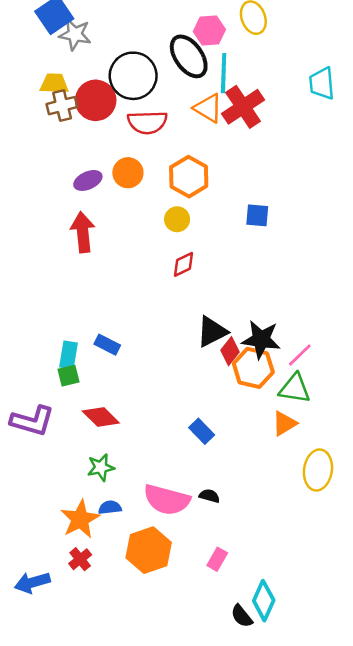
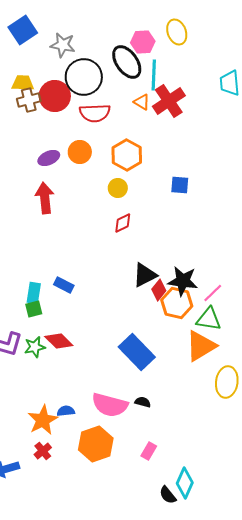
gray star: (75, 34) -> (63, 45), moved
orange triangle: (208, 108) -> (142, 102), size x0.7
orange triangle: (284, 423) -> (201, 346), size x1.6
blue rectangle: (202, 431) -> (137, 352), size x1.8
green star: (101, 467) -> (35, 347), moved

